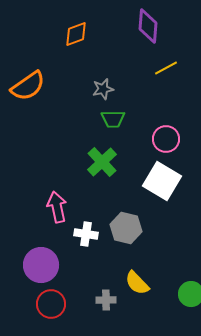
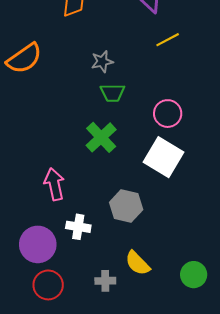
white cross: (86, 234) -> (78, 227), moved

